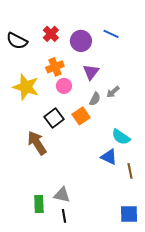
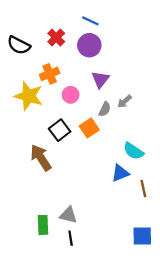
blue line: (111, 34) -> (90, 21), moved
orange cross: (55, 67) -> (50, 74), moved
blue triangle: (109, 157) -> (120, 173), turned -48

